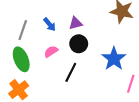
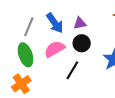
blue arrow: (50, 24) -> (55, 23), size x1.5
pink semicircle: (51, 51) -> (55, 49), size x1.5

